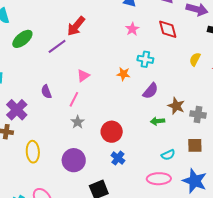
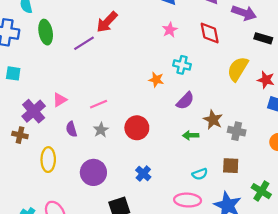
green ellipse: (22, 39) -> (46, 32), turned -65
yellow semicircle: (195, 59) -> (238, 69), size x1.6
pink triangle: (83, 76) -> (60, 100), moved
purple semicircle: (46, 92) -> (71, 129), moved
pink line: (74, 99) -> (99, 104), turned 35
red circle: (112, 132) -> (137, 128), moved

